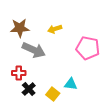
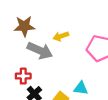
yellow arrow: (55, 29) -> (61, 36), moved

